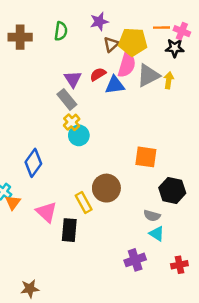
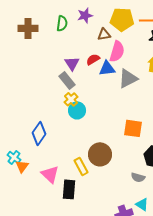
purple star: (99, 22) -> (85, 15), moved
yellow pentagon: (133, 42) -> (122, 19), moved
brown triangle: (111, 44) -> (104, 34), turned 32
gray triangle: (148, 75) -> (128, 78), moved
cyan triangle: (157, 234) -> (142, 204), moved

